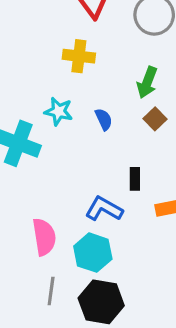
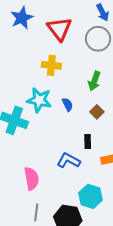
cyan star: (59, 111) -> (39, 100), size x1.4
brown square: (155, 119) -> (97, 112), moved
cyan hexagon: (93, 253) -> (91, 196), moved

